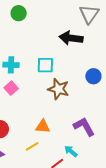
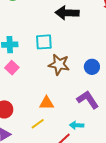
blue circle: (93, 76) -> (92, 67), moved
cyan arrow: (71, 151) -> (77, 125), turned -32

